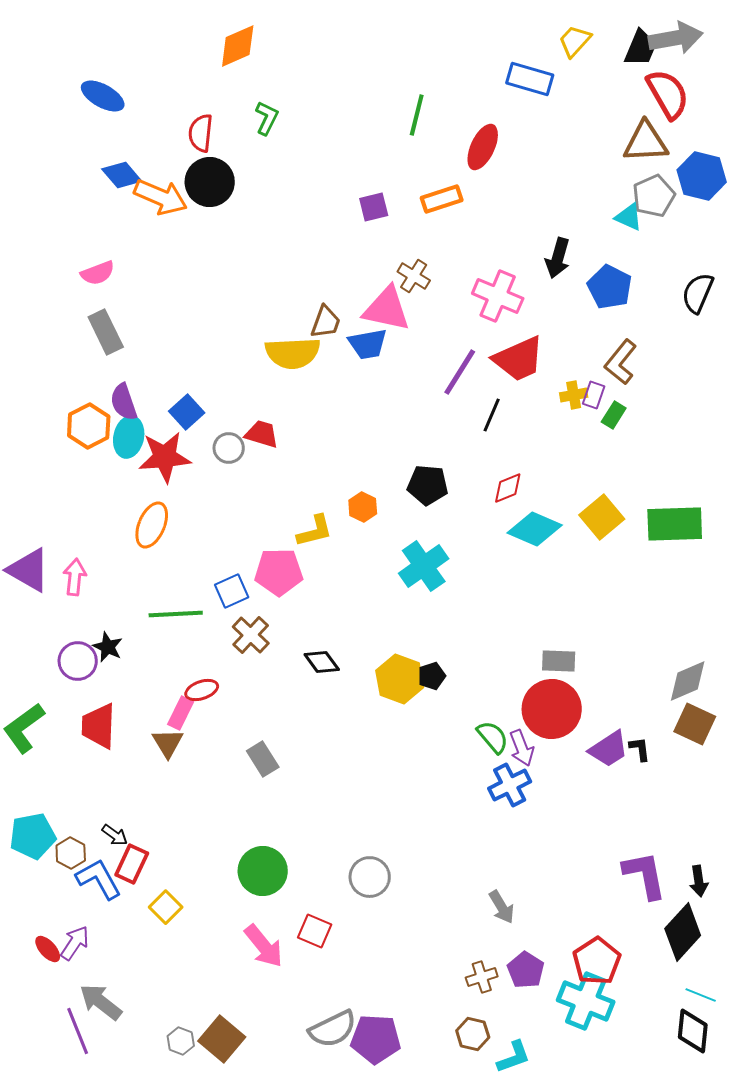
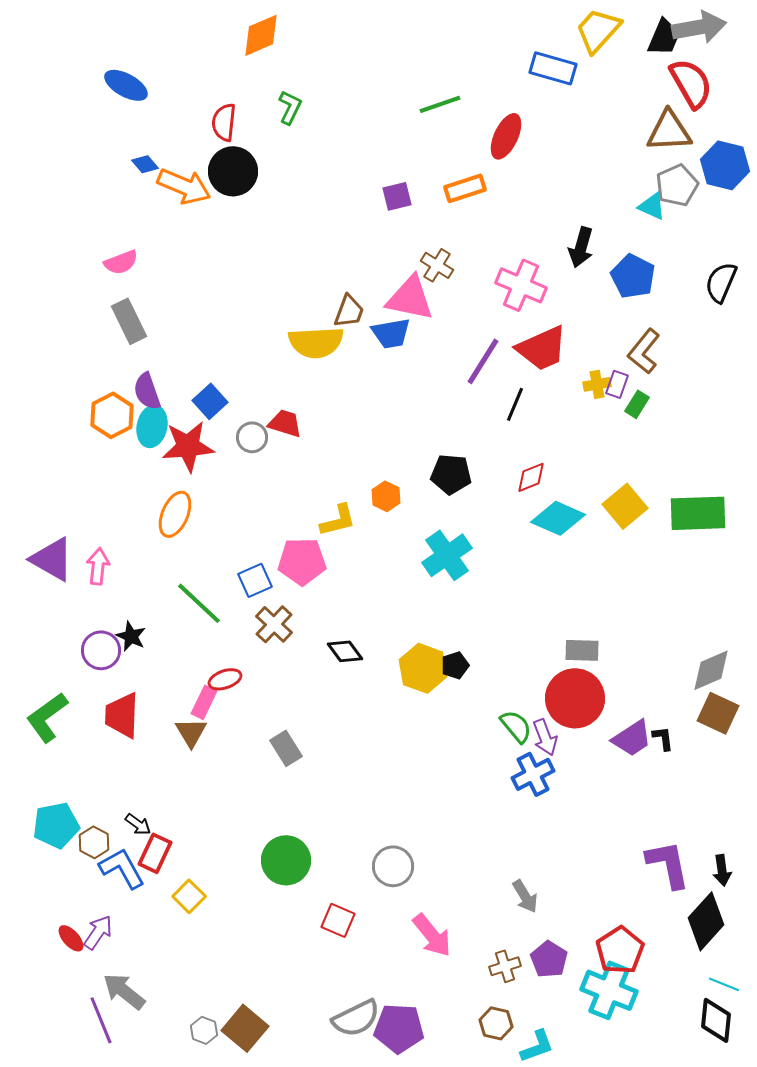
yellow trapezoid: (575, 41) -> (598, 30), size x1.4
green line: (417, 115) -> (440, 104), turned 57
blue diamond: (122, 175) -> (145, 164), size x0.7
green line: (176, 614) -> (199, 603), turned 46
pink arrow: (264, 946) -> (432, 935), moved

